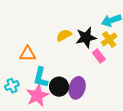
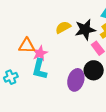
black circle: (59, 87) -> (94, 70), moved
pink star: (37, 96) -> (40, 53), moved, size x0.7

